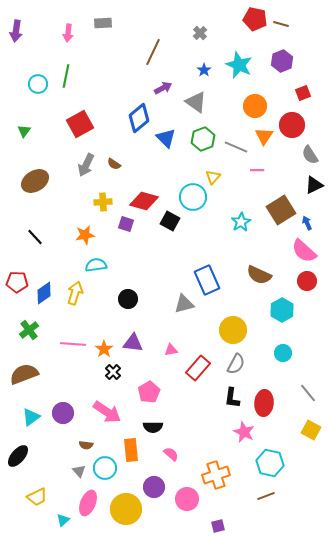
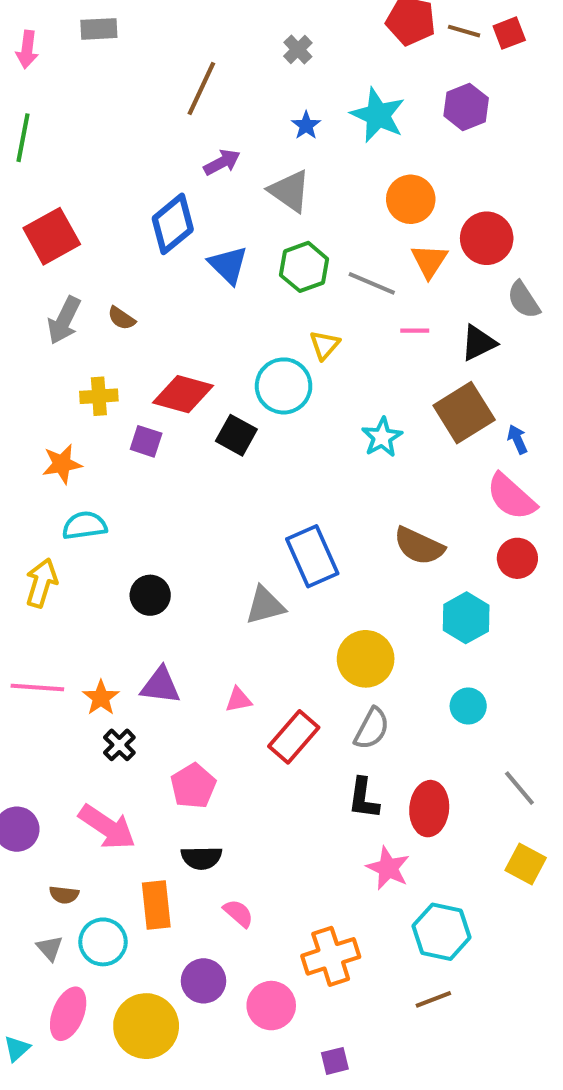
red square: (303, 93) -> (509, 33), moved
black triangle: (314, 185) -> (478, 343), moved

